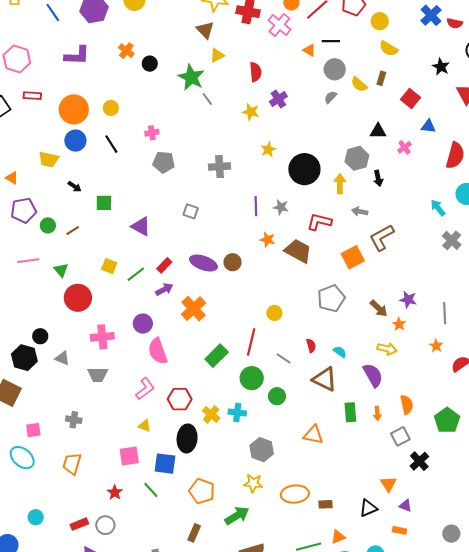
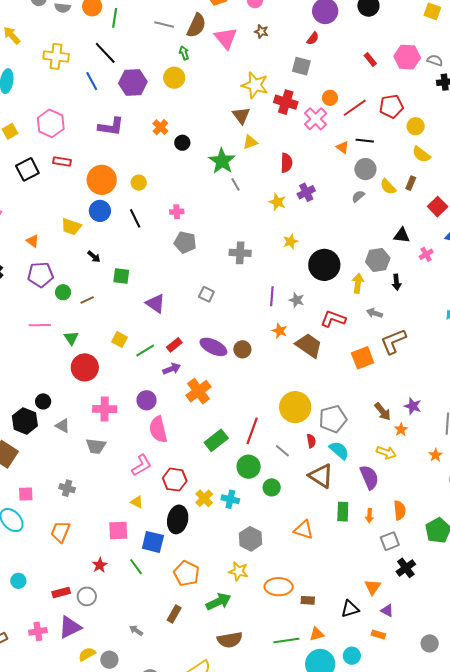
gray pentagon: (331, 298) -> (333, 419), moved
yellow circle: (274, 313) -> (295, 407), moved, size x2.0
cyan semicircle: (340, 352) -> (339, 450), size x1.5

